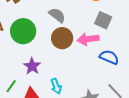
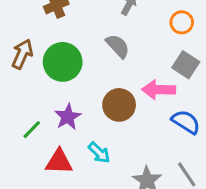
brown circle: (62, 38) -> (119, 105), moved
green line: (11, 86) -> (32, 130), moved
cyan arrow: (56, 86) -> (99, 153), turned -35

